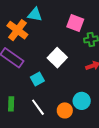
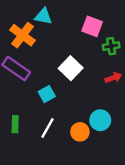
white line: (38, 107) -> (48, 128), turned 66

